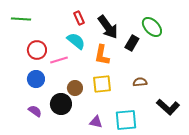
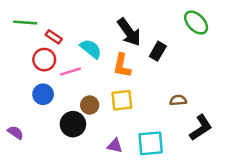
red rectangle: (79, 18) -> (54, 37), moved, turned -32
green ellipse: (152, 27) -> (196, 23), moved
brown semicircle: (140, 82) -> (178, 100), moved
black L-shape: (168, 107) -> (201, 128), turned -75
purple semicircle: (35, 111) -> (16, 133), moved

